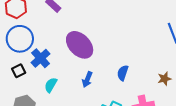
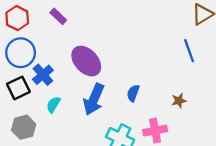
black square: (19, 71) -> (18, 88), size x1.5
blue arrow: (87, 79) -> (94, 99), size x1.8

